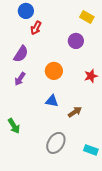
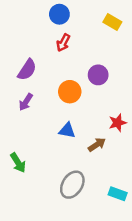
blue circle: (26, 11) -> (59, 14), moved
red arrow: (36, 28) -> (63, 43), moved
purple circle: (76, 41) -> (98, 75), moved
red star: (91, 76) -> (118, 123), moved

